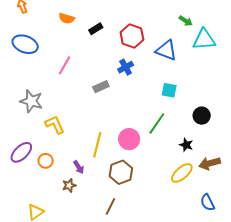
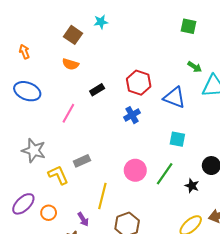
black rectangle: (96, 29) -> (97, 90), moved
gray rectangle: (101, 87) -> (82, 161), moved
pink circle: (129, 139) -> (135, 170), moved
black star: (186, 145) -> (192, 186), moved

